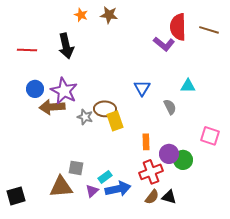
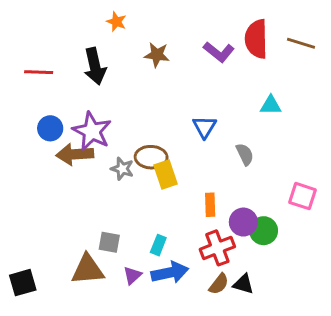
brown star: (109, 15) -> (157, 55), moved
purple L-shape: (164, 44) -> (219, 52), moved
cyan triangle: (188, 86) -> (271, 105), moved
cyan rectangle: (105, 177) -> (158, 245), moved, turned -32

